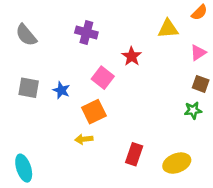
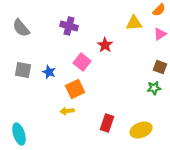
pink triangle: (198, 53) -> (160, 34), moved

